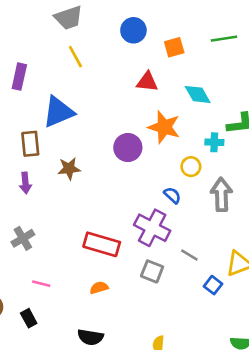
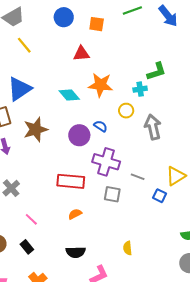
orange square: (174, 47) -> (97, 24), turned 35
cyan diamond: (198, 94) -> (69, 95), moved
purple circle: (128, 148) -> (79, 135), moved
brown star: (69, 169) -> (36, 129), size x1.4
blue semicircle: (172, 195) -> (101, 126), moved
pink line: (41, 284) -> (31, 219), turned 40

